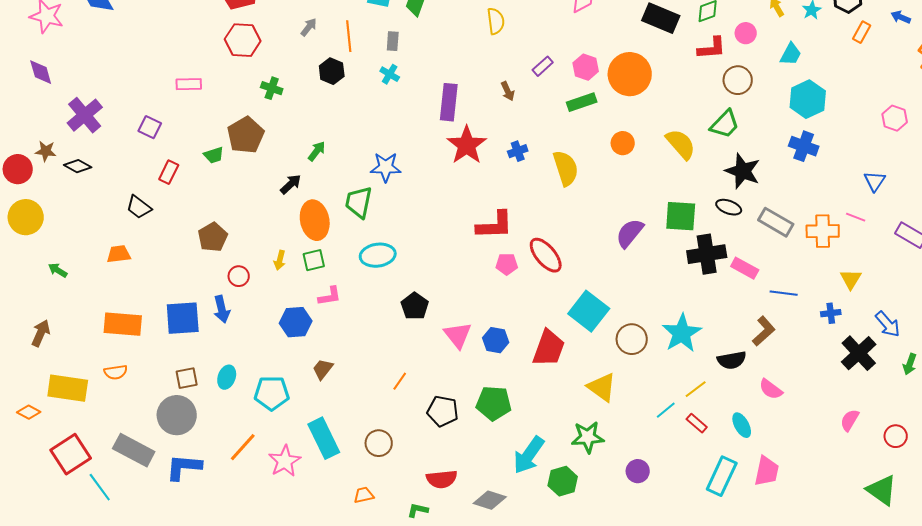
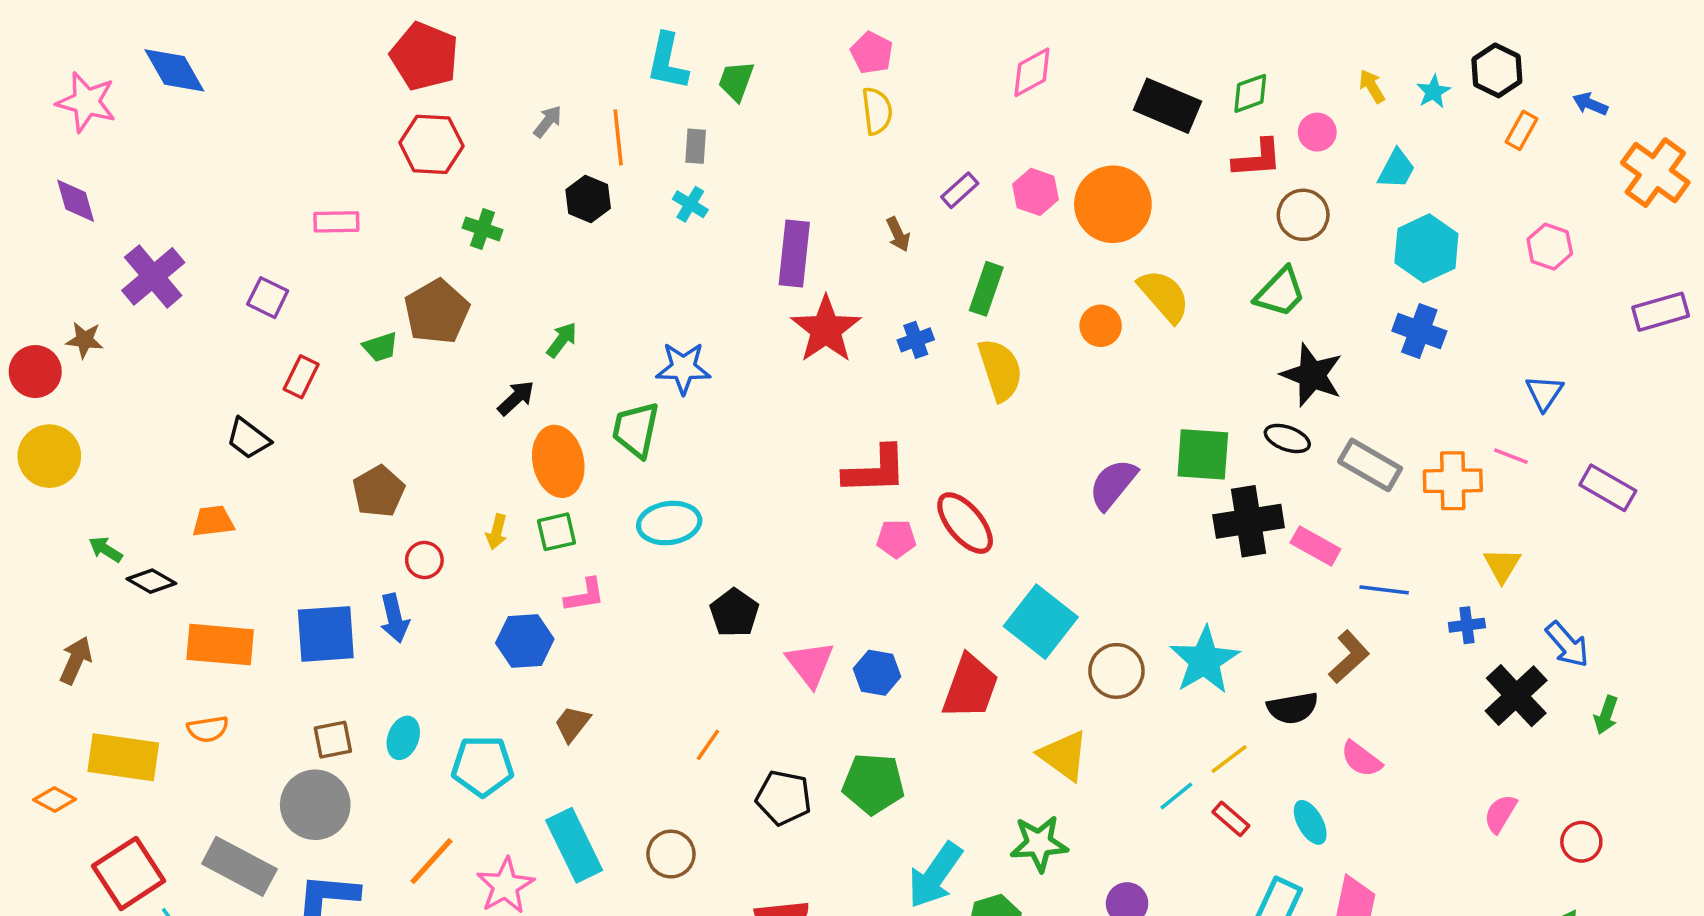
green rectangle: (582, 102) -> (986, 289), moved, turned -52
pink hexagon: (895, 118) -> (1550, 247), moved
yellow semicircle: (681, 144) -> (1164, 296), moved
black diamond: (78, 166) -> (151, 581), moved

